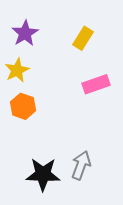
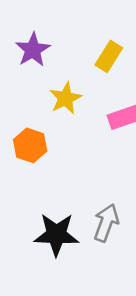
yellow star: (17, 70) -> (66, 98), moved

